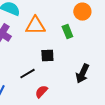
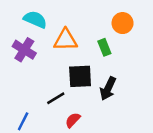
black square: (47, 56) -> (80, 76), size x1.5
black arrow: (82, 74) -> (108, 89), moved

